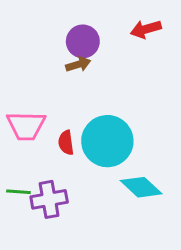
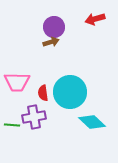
purple cross: (49, 199) -> (34, 117), moved

